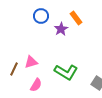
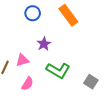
orange rectangle: (76, 18) -> (68, 15), size x1.5
purple star: (61, 29) -> (44, 44), moved

